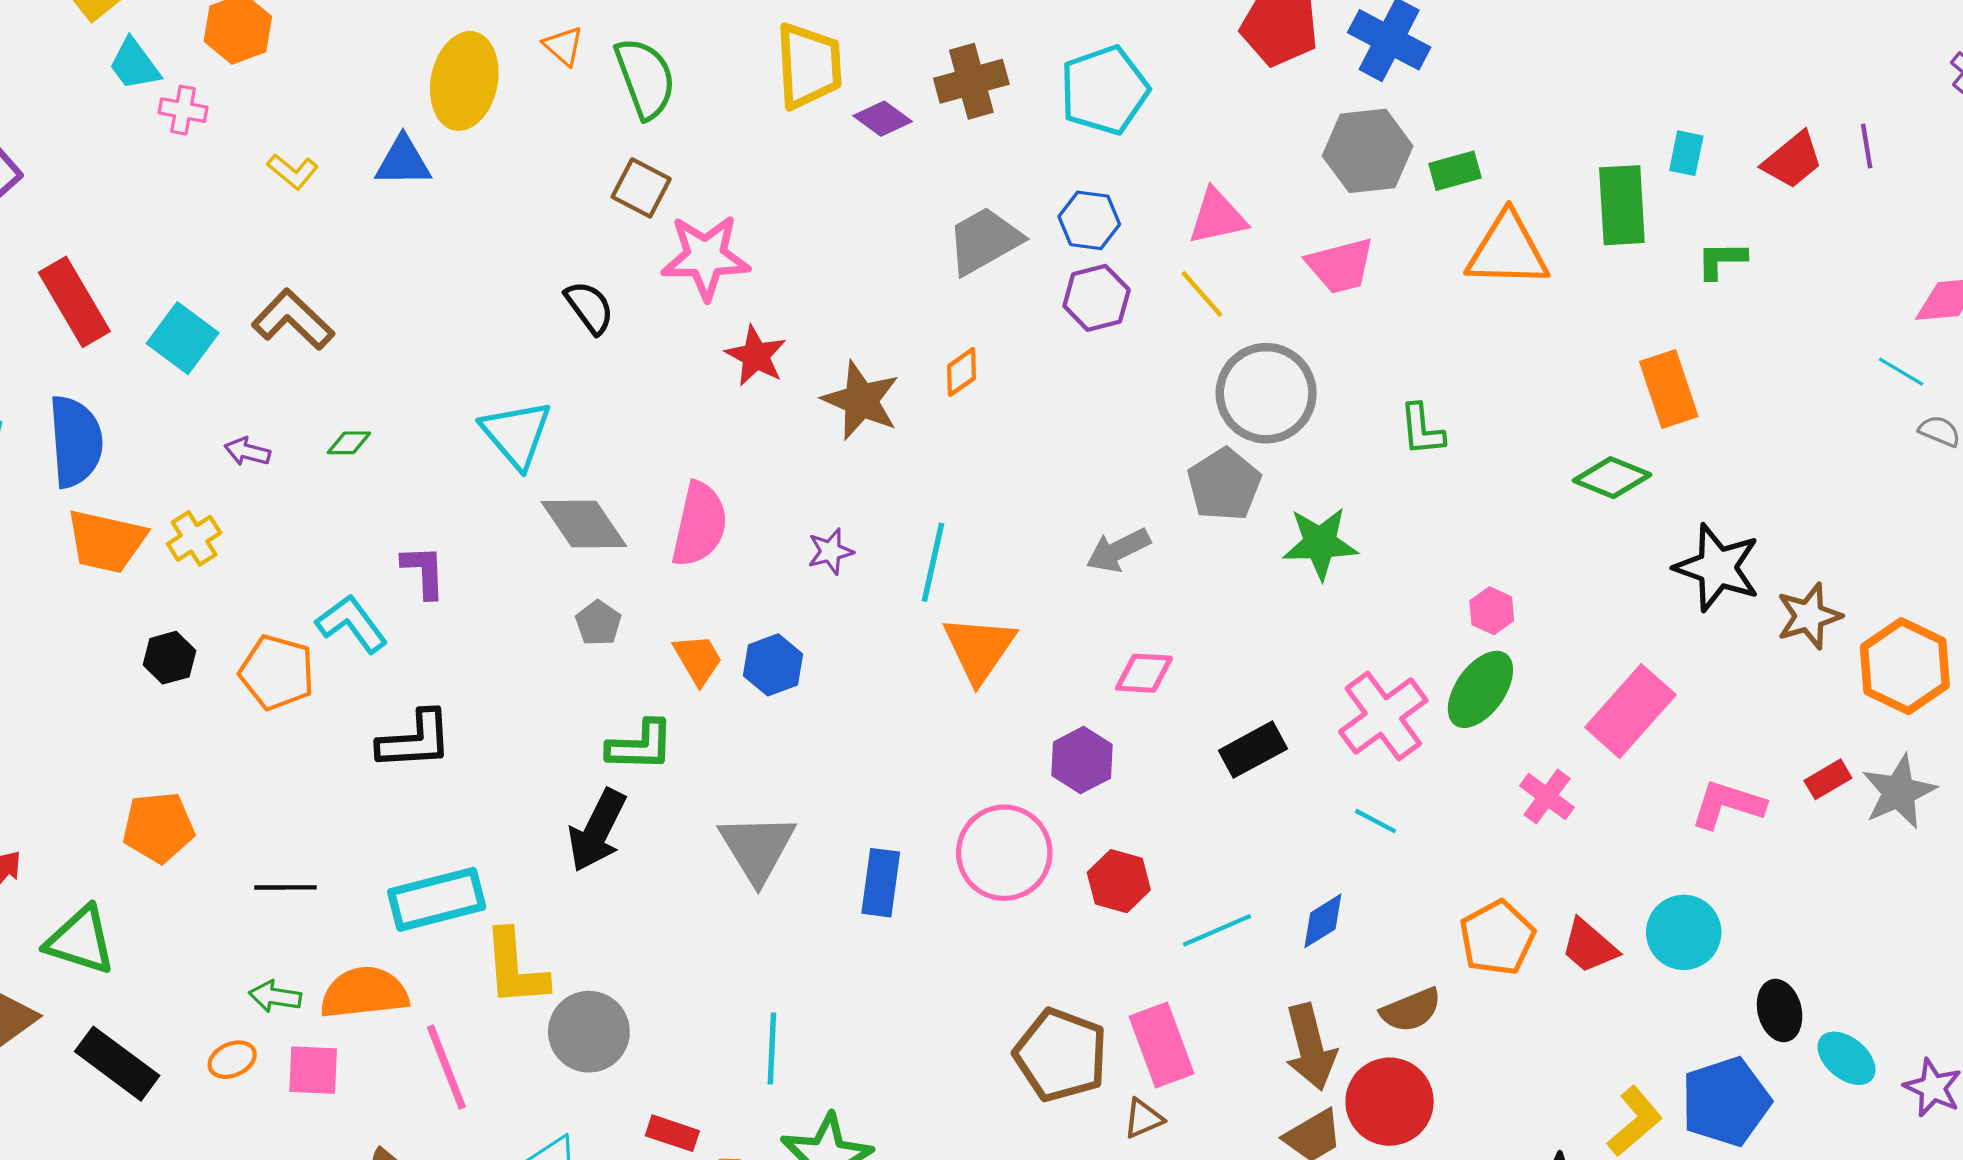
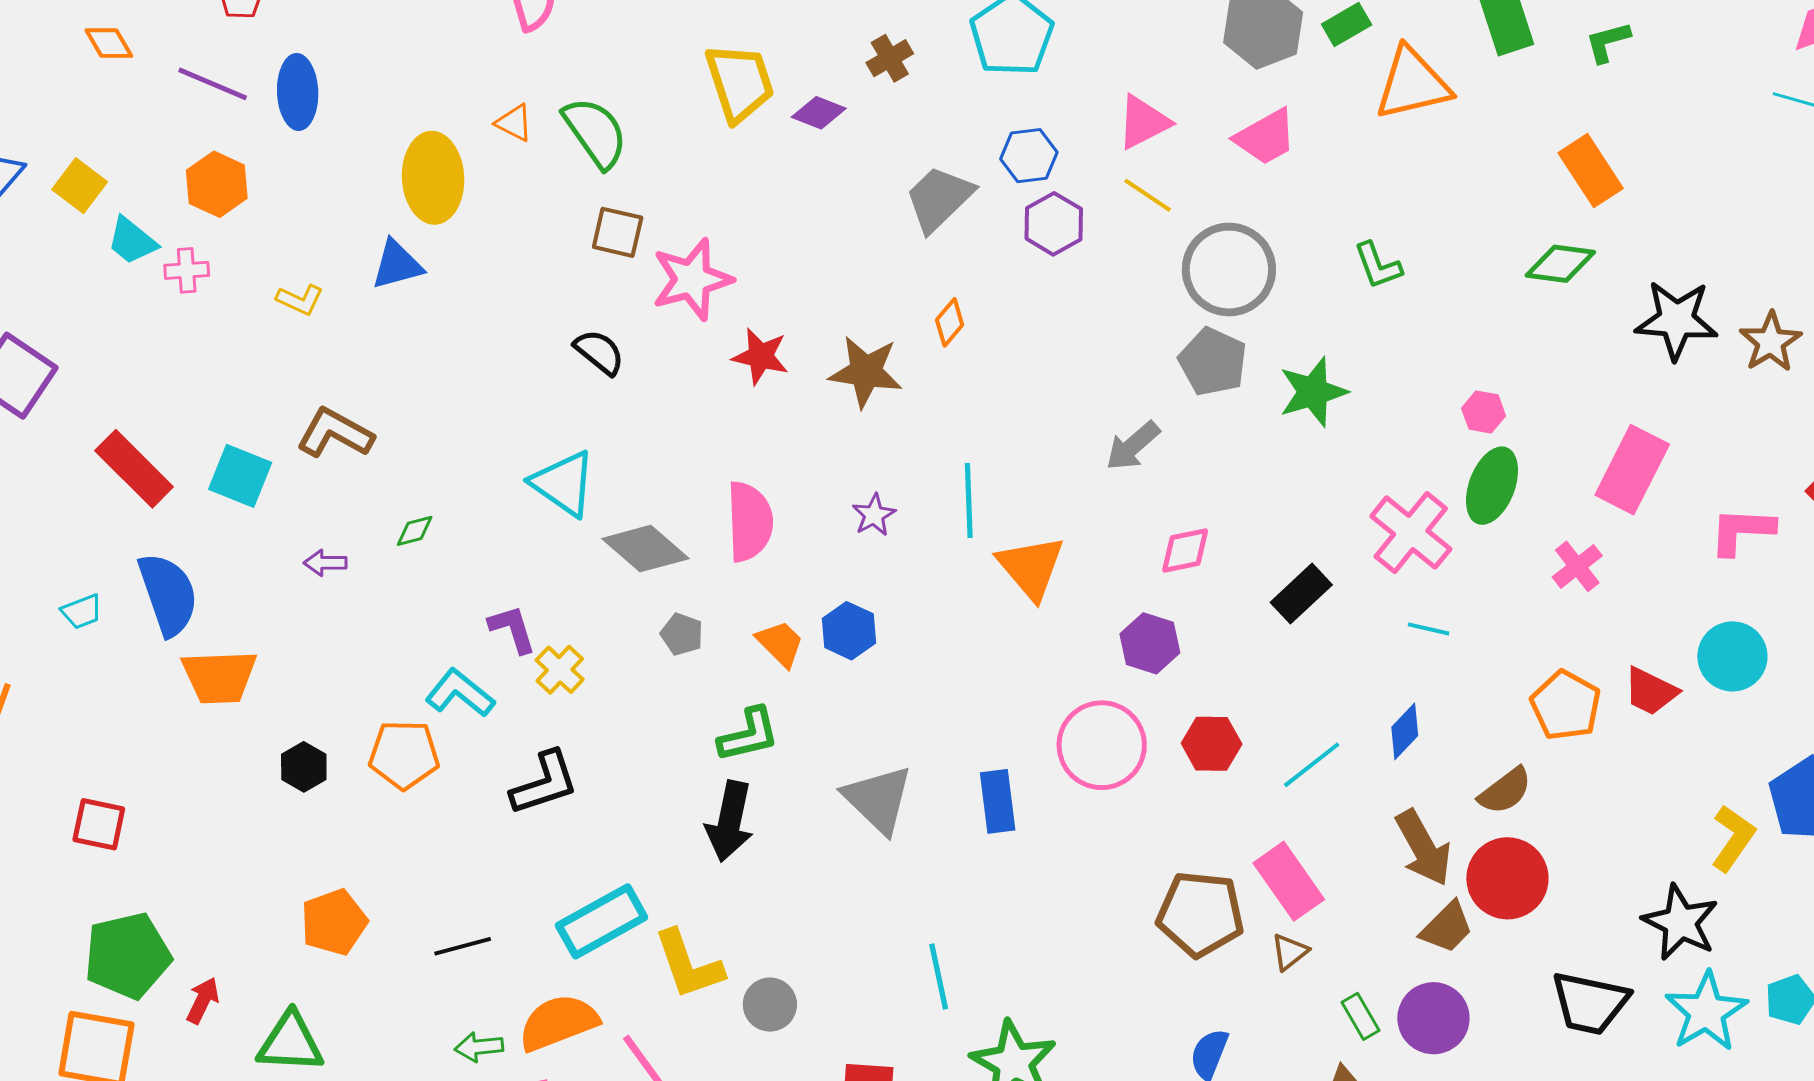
brown cross: (971, 81) -> (890, 58), size x0.7
yellow cross: (194, 538) -> (560, 670), moved
pink cross: (1547, 797) -> (1577, 566), turned 30
gray circle: (589, 1032) -> (770, 1005), size x0.7

